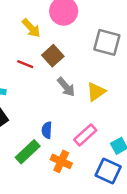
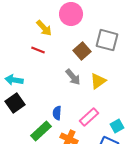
brown square: (53, 56) -> (82, 51), moved
red line: (25, 64) -> (38, 50), moved

